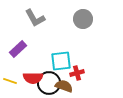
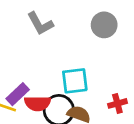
purple rectangle: (18, 49) -> (18, 94), moved
red cross: (77, 73) -> (117, 103), moved

